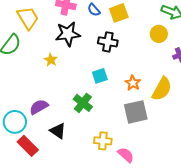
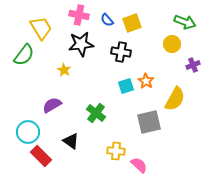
cyan square: (100, 76) -> (126, 86), moved
orange star: (133, 83) -> (146, 81), moved
purple semicircle: (39, 107) -> (52, 105), moved

